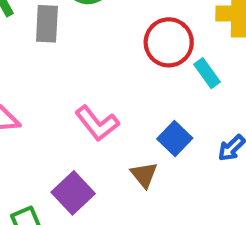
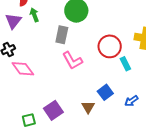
gray rectangle: (47, 24) -> (62, 35), moved
pink L-shape: (97, 123) -> (72, 60), moved

